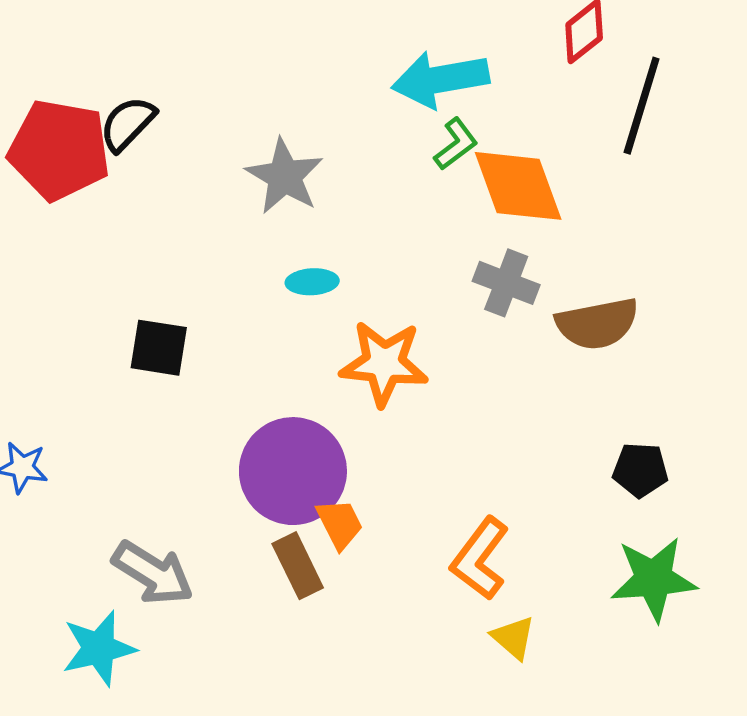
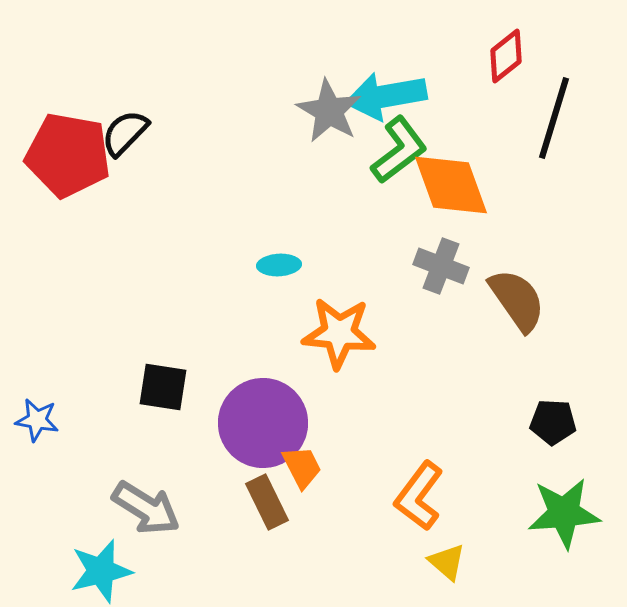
green L-shape: (456, 144) -> (399, 150), size x1.5
gray star: (285, 176) -> (329, 111), moved
brown semicircle: (597, 324) -> (517, 300), turned -114
black square: (159, 348) -> (163, 387), moved

